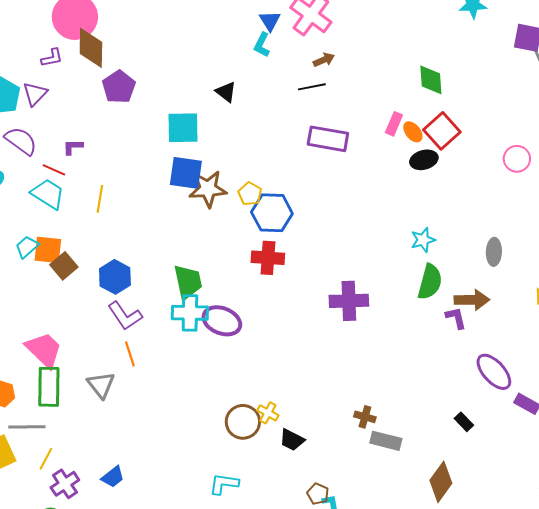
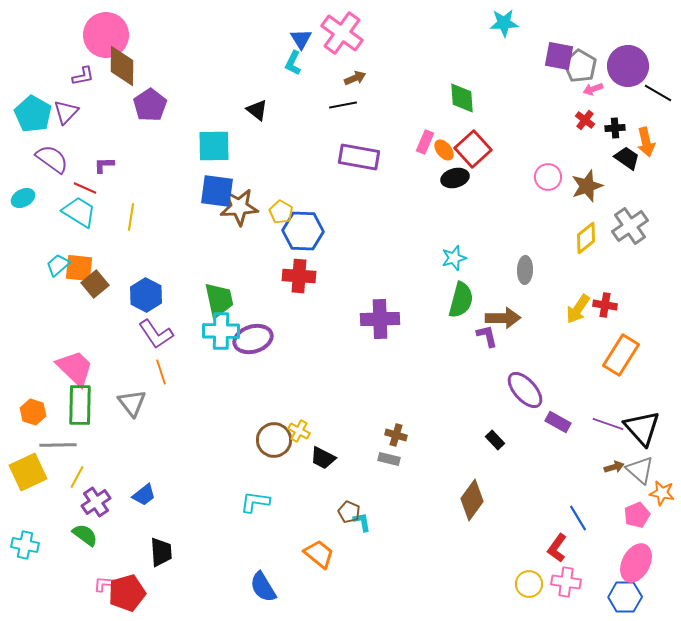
purple ellipse: (222, 321) -> (253, 339), turned -39
gray rectangle: (386, 441) -> (389, 459), moved, size x0.7

